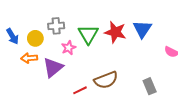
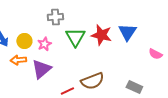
gray cross: (56, 26) -> (55, 17), moved
pink star: (69, 48) -> (44, 44), moved
gray rectangle: (150, 86) -> (134, 87), turned -42

